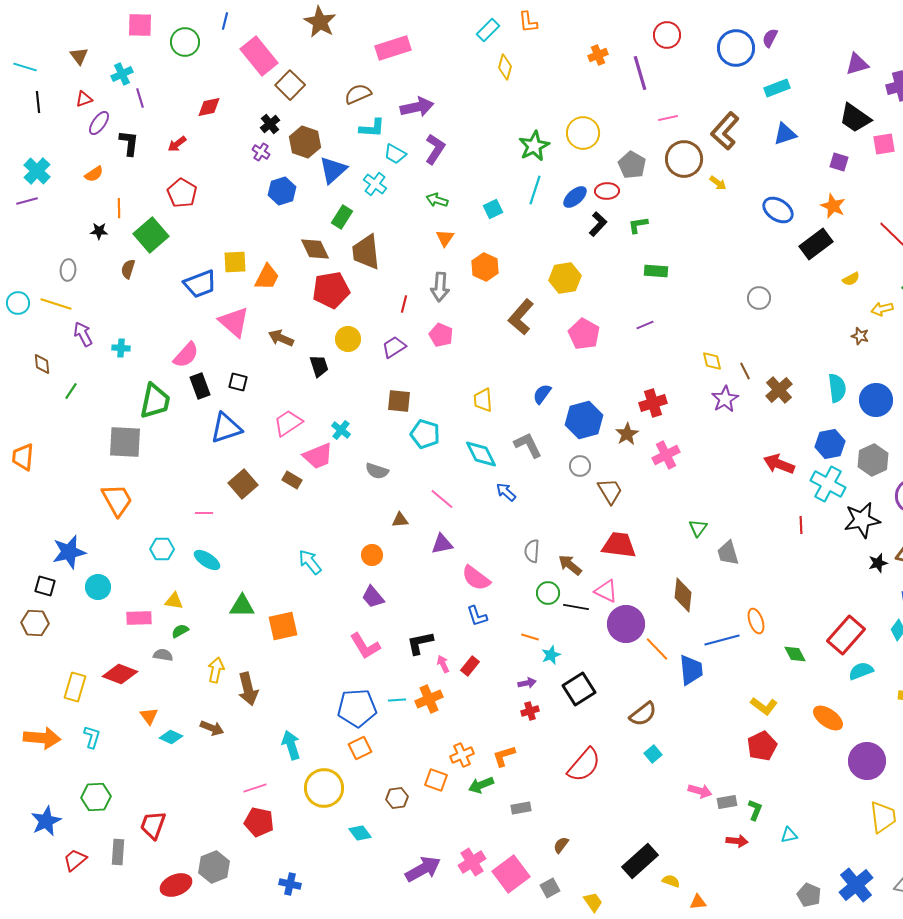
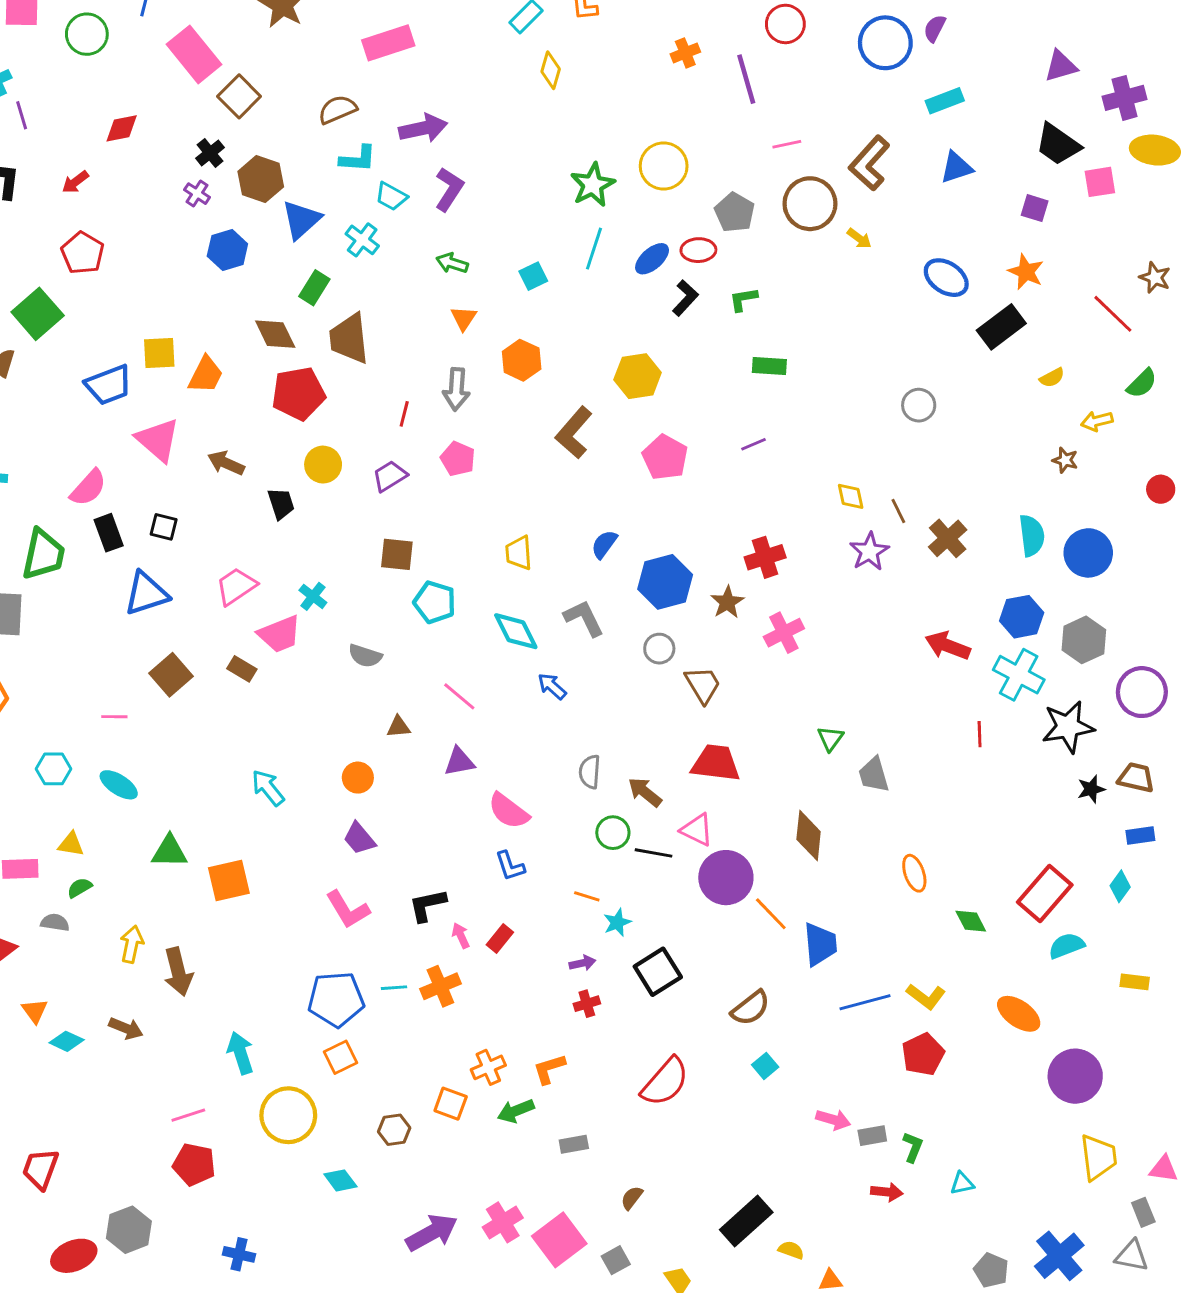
blue line: (722, 640) -> (865, 1002), moved

